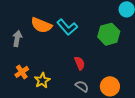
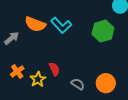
gray arrow: (17, 38) -> (12, 38), turned 42
red semicircle: (80, 63) -> (54, 69), moved

